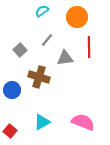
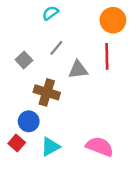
orange circle: (77, 17) -> (113, 20), moved
blue circle: (12, 90) -> (29, 121), moved
red square: (10, 131) -> (17, 143), moved

